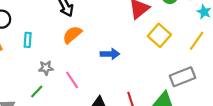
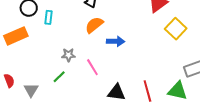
cyan rectangle: (28, 40) -> (49, 17), moved
blue arrow: (110, 54) -> (116, 41), moved

